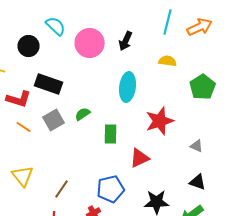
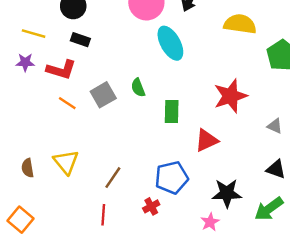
yellow semicircle: (168, 61) -> (240, 24), size x1.5
black rectangle: (49, 84) -> (80, 40), moved, size x0.6
cyan ellipse: (128, 87) -> (170, 43), moved, turned -36
green semicircle: (83, 114) -> (138, 88), turned -77

